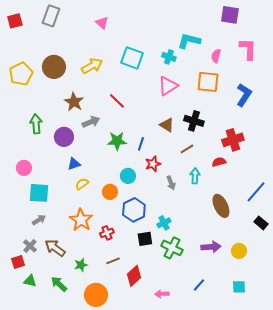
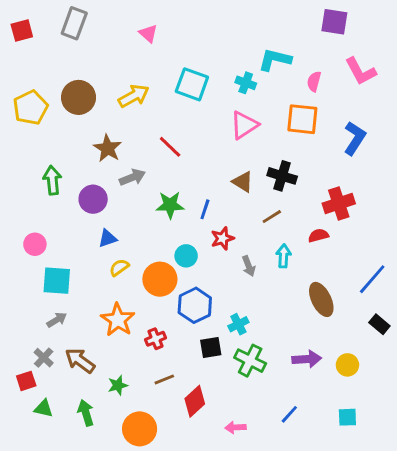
pink L-shape: (248, 49) -> (361, 71), turned 150
orange circle: (110, 192) -> (160, 279), size x1.5
green arrow: (59, 284) -> (86, 413), turned 30

